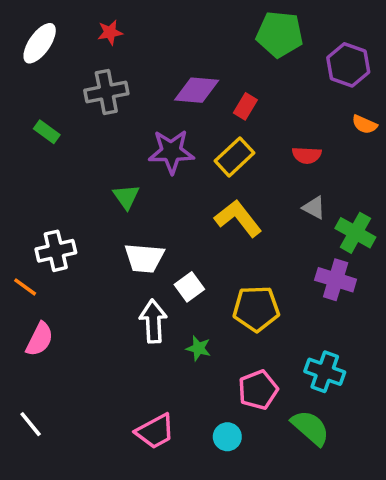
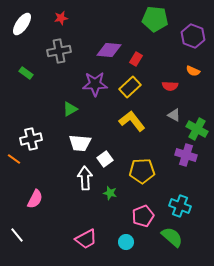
orange semicircle: (364, 124) -> (193, 71), moved
green triangle: (126, 197) -> (70, 109), turned 35
pink semicircle: (40, 339) -> (35, 199), moved

